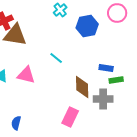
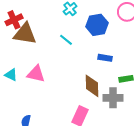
cyan line: (56, 58) -> (66, 40), moved
blue rectangle: (106, 68) -> (105, 58), moved

